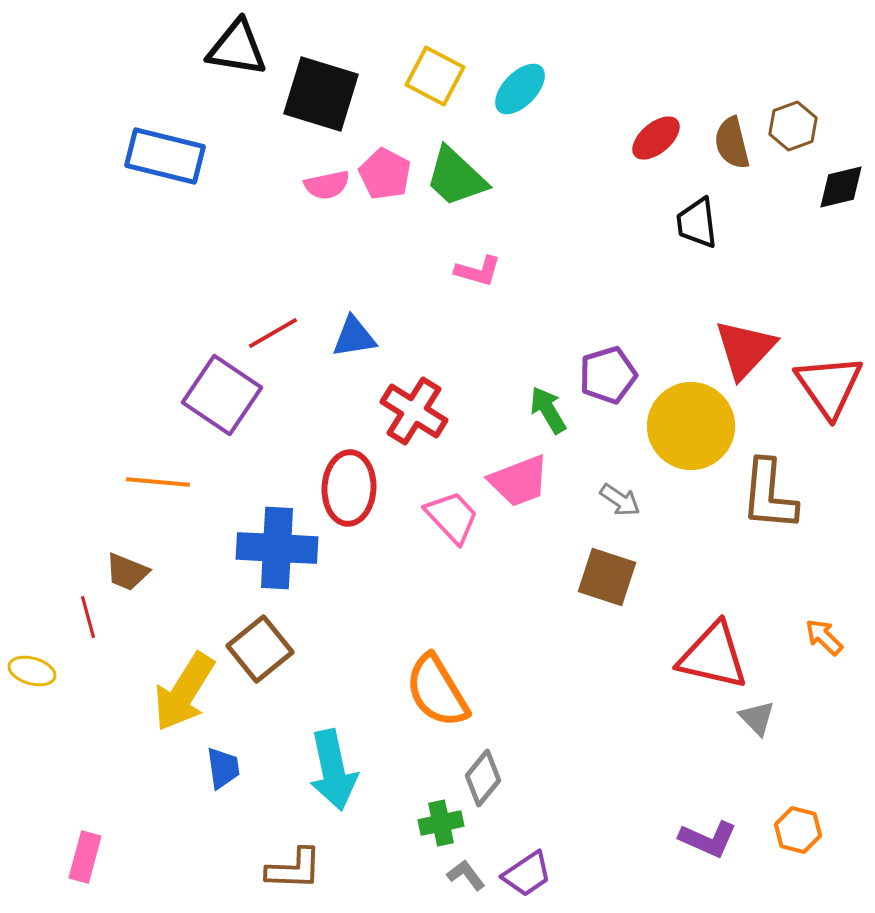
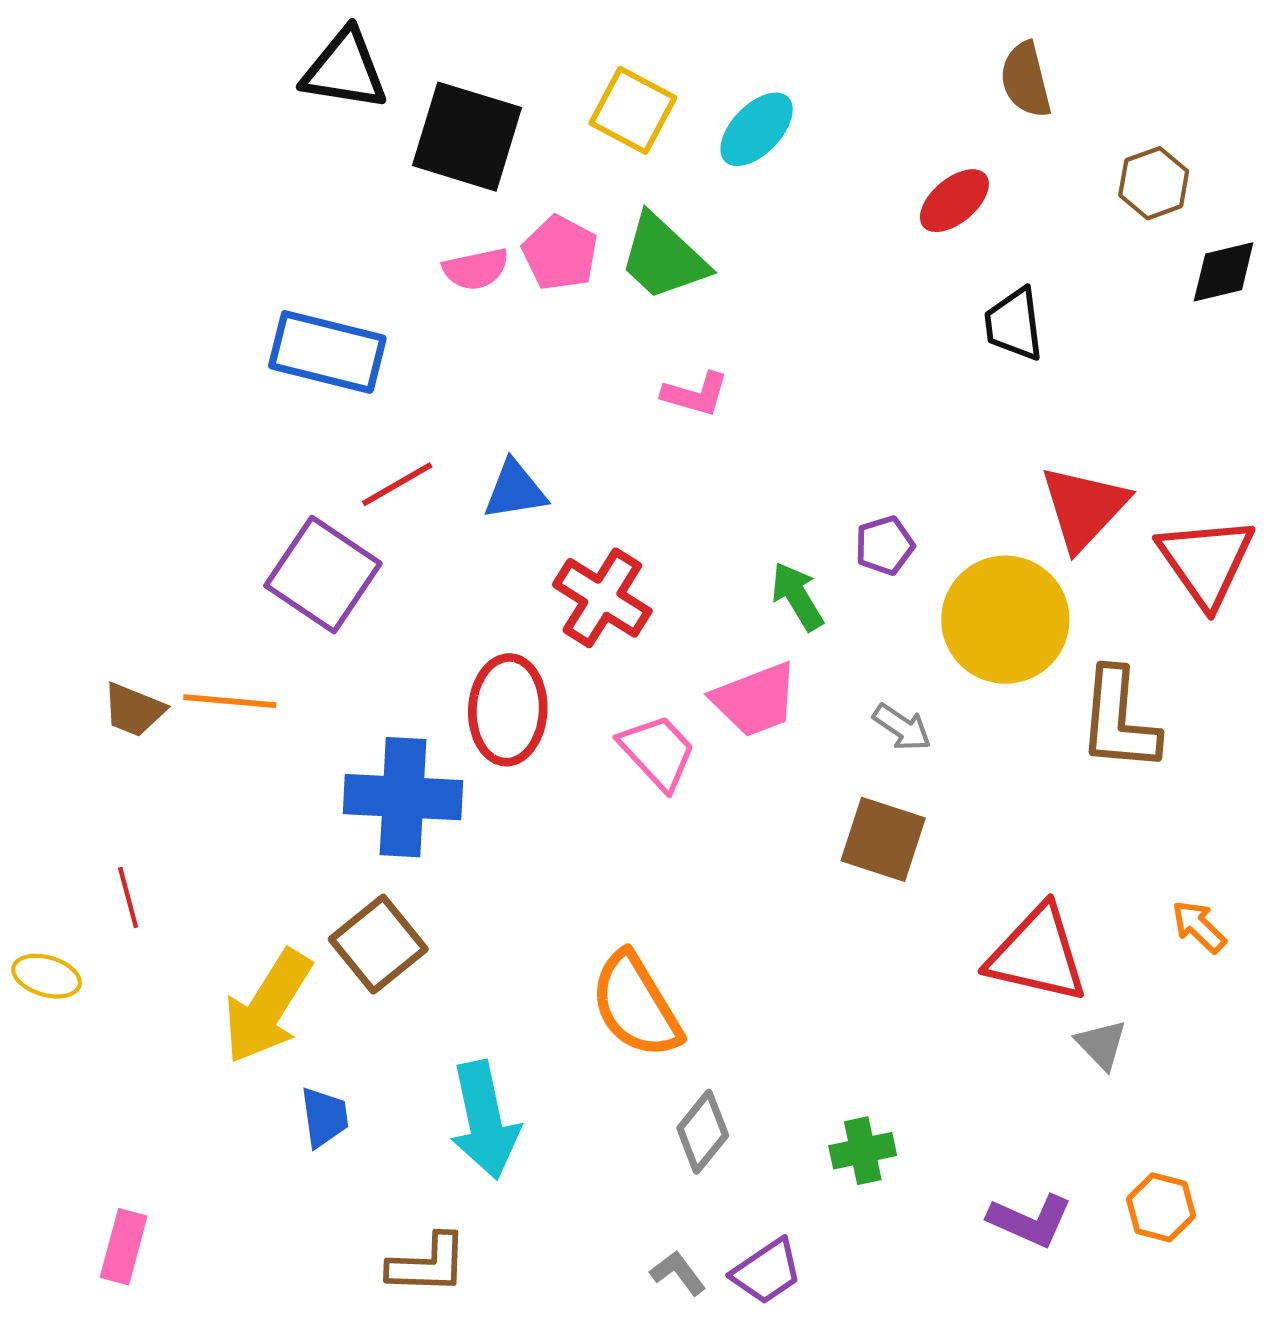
brown semicircle: (732, 143) -> (1026, 80), moved
blue rectangle: (165, 156) -> (327, 352), moved
purple pentagon: (608, 375) -> (885, 545), size x0.7
brown trapezoid: (127, 572) -> (134, 710), moved
green cross: (441, 823) -> (863, 1151), moved

